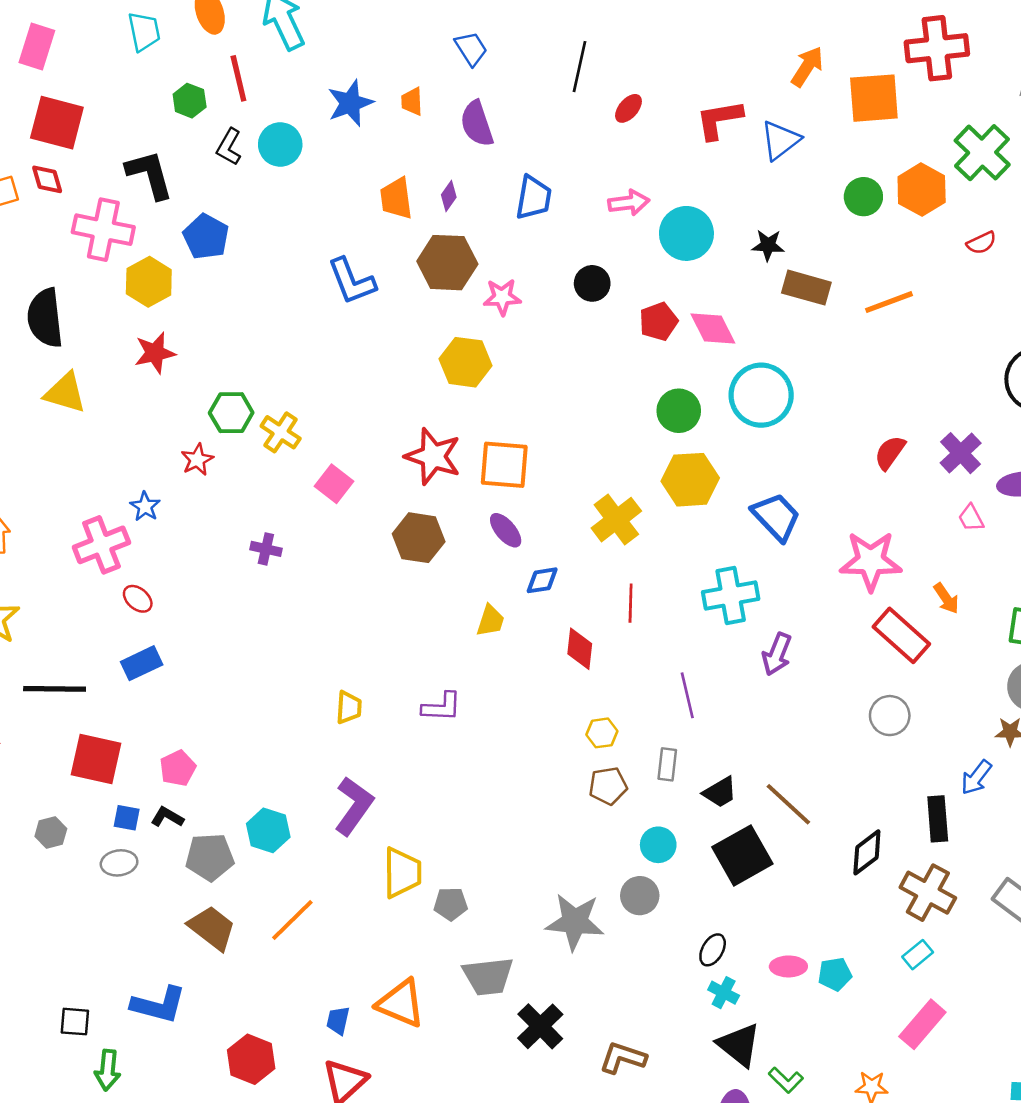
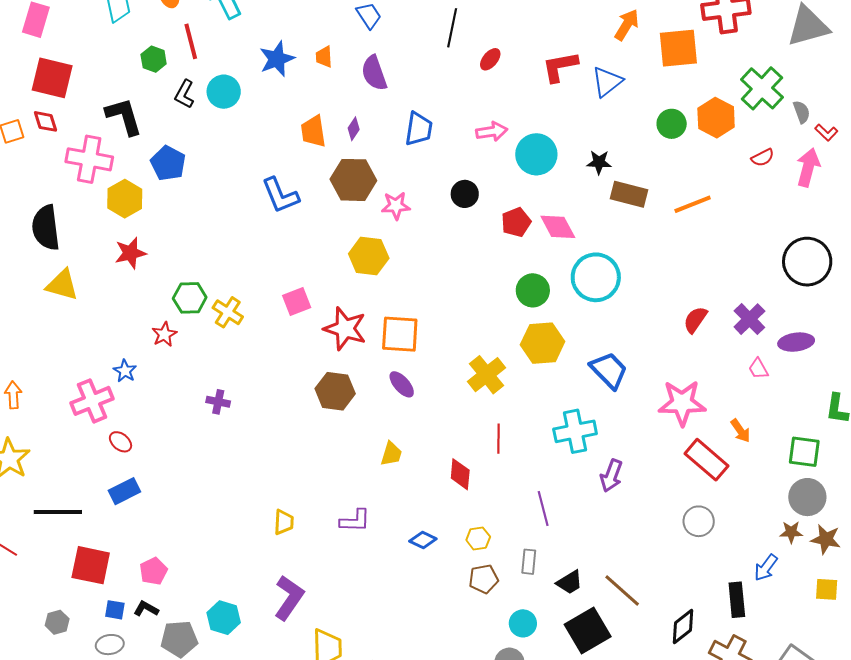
pink square: (334, 484) -> (297, 302), moved, turned 32
blue diamond: (542, 580) -> (423, 540), moved, turned 36

